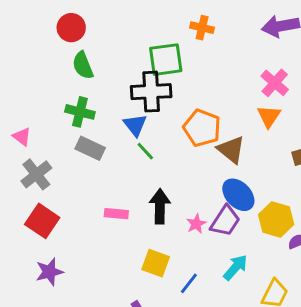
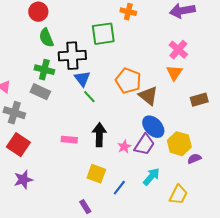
black cross: (151, 92) -> (72, 56), moved
gray rectangle: (90, 148) -> (40, 92), moved
gray cross: (36, 174) -> (14, 113), turned -35

